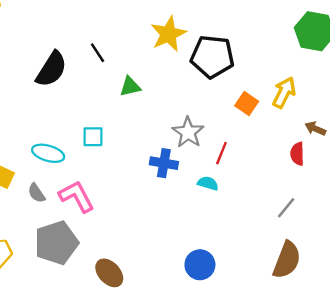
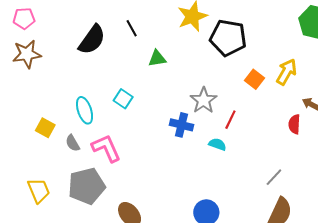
cyan square: (93, 137) -> (123, 99), turned 30
cyan ellipse: (48, 153) -> (85, 110), turned 52
gray line: (286, 208) -> (274, 177), moved

